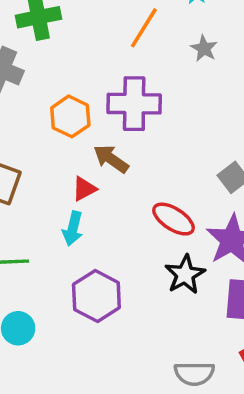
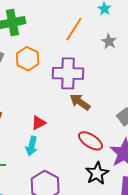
orange hexagon: (70, 116) -> (28, 59), moved
brown arrow: (111, 159) -> (80, 102), moved

